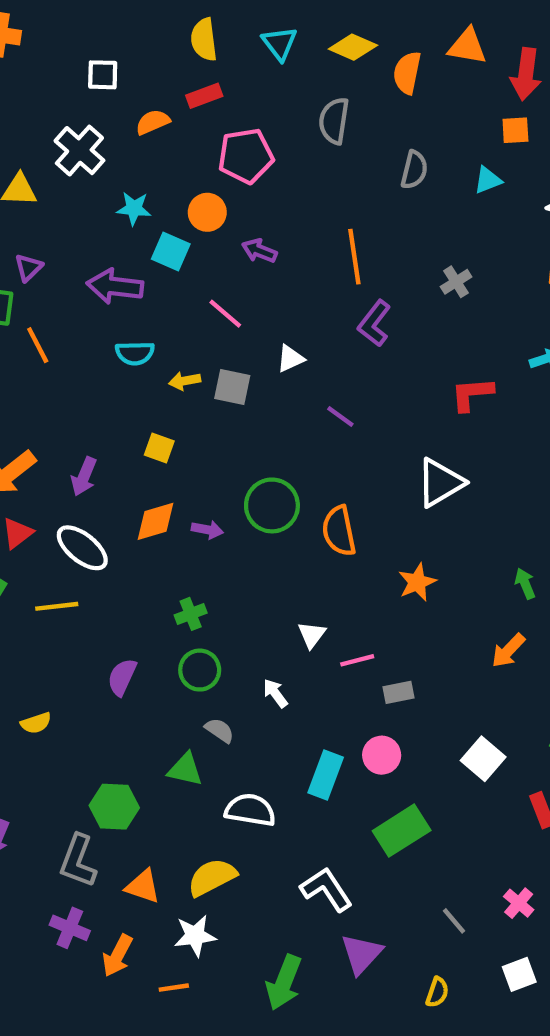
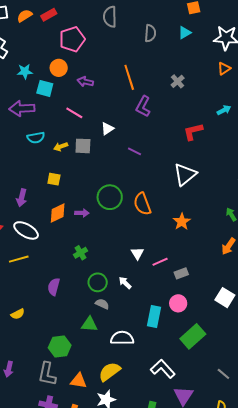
orange semicircle: (153, 122) -> (25, 16), moved
green circle: (200, 670) -> (98, 282), moved

